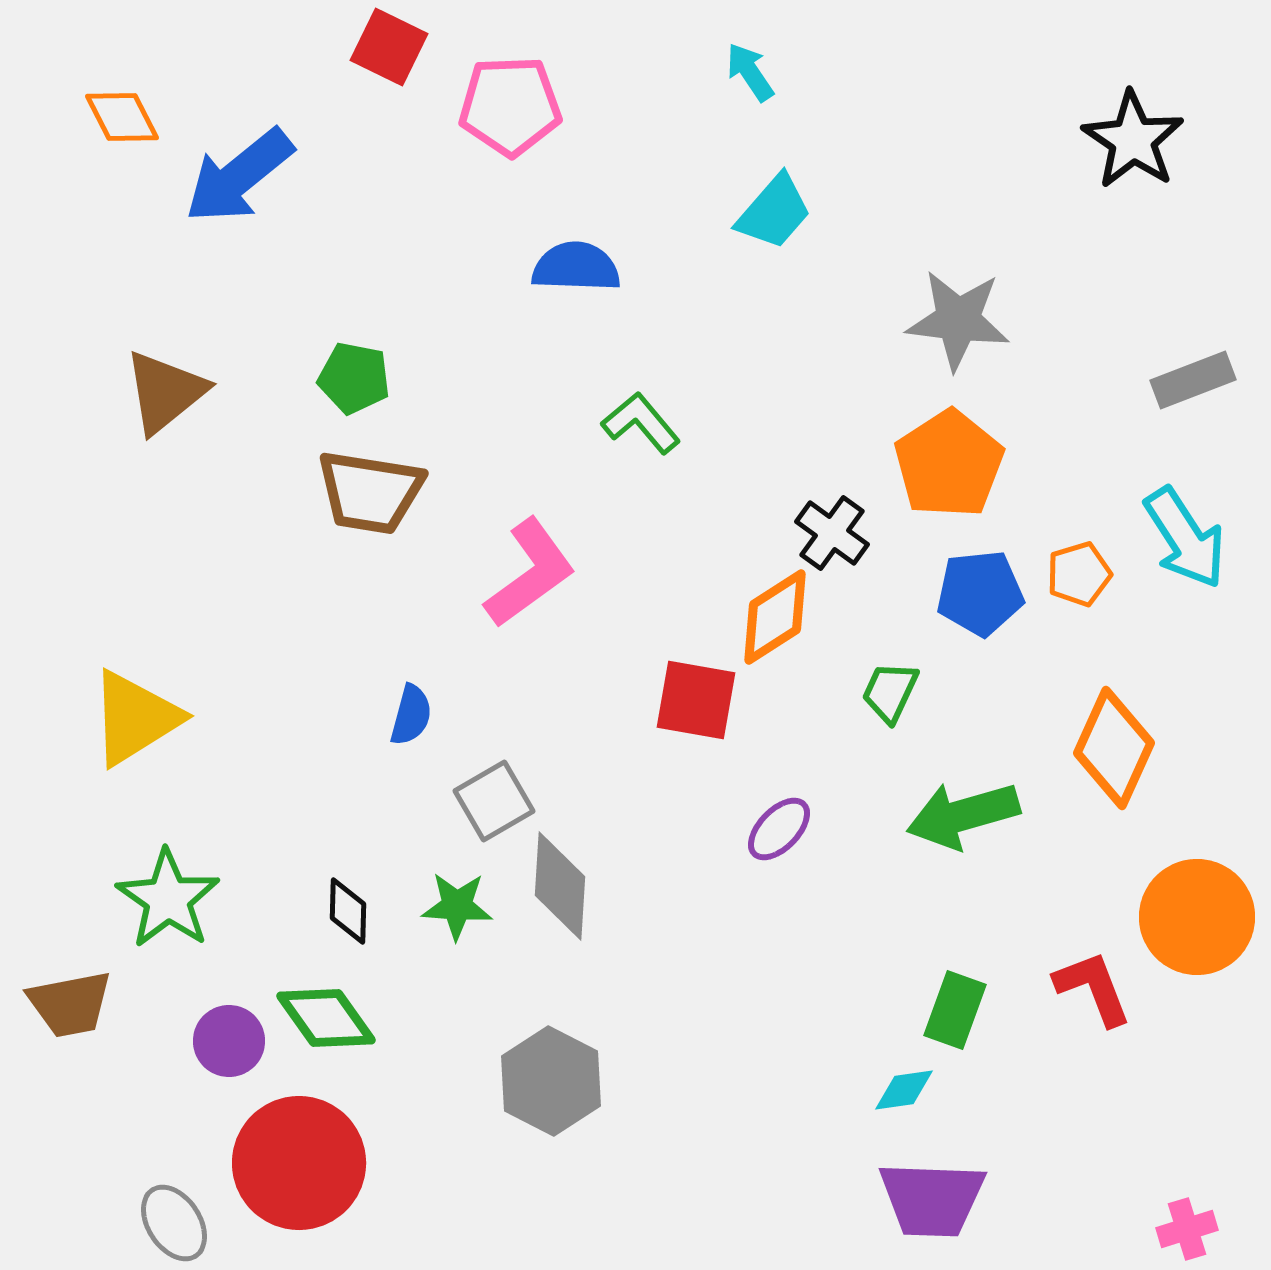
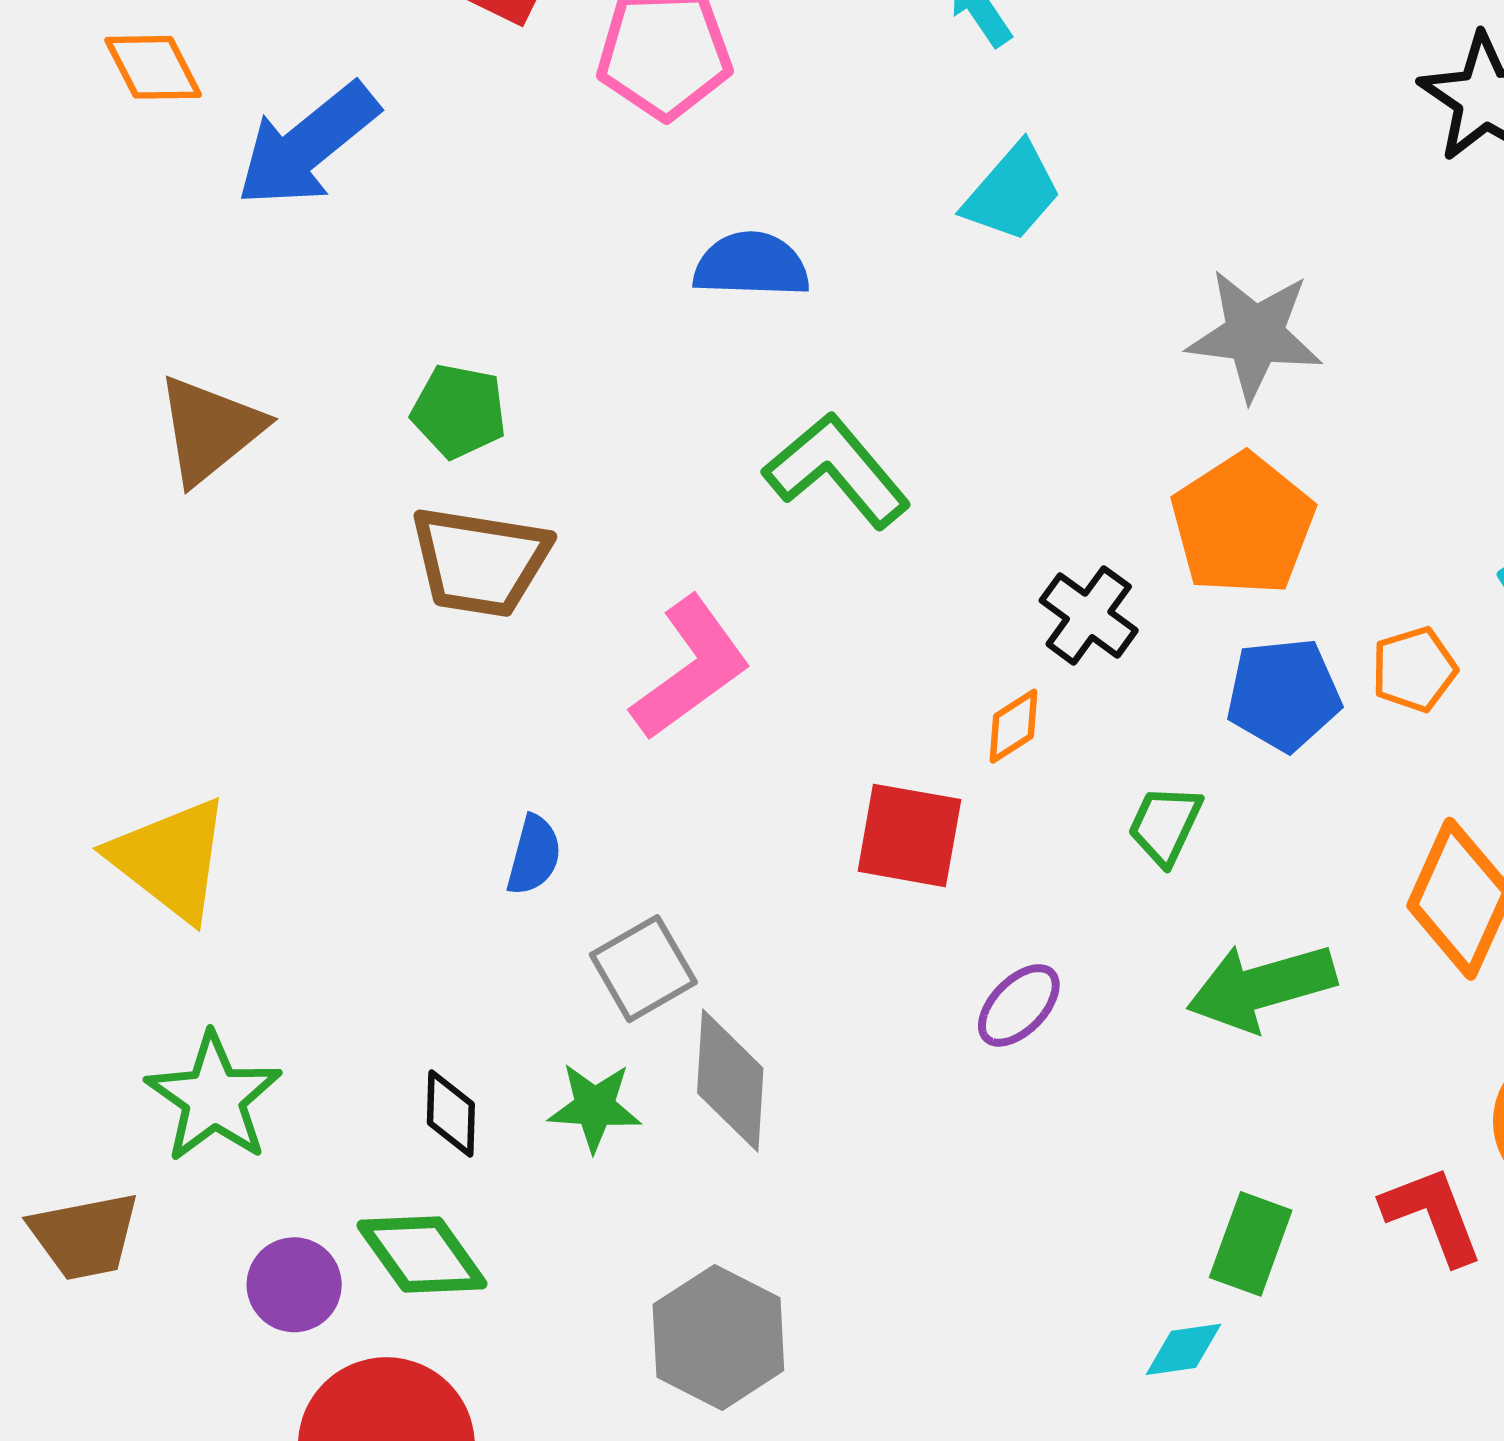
green L-shape: (641, 423) -> (837, 470), size x1.4
orange diamond: (775, 617) -> (1014, 726), size x0.6
yellow triangle: (135, 718) -> (170, 859), turned -50

